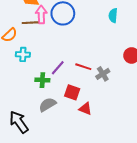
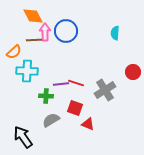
cyan cross: (23, 54) -> (27, 71), size x1.5
red line: (83, 67) -> (76, 83), moved
purple line: (58, 68) -> (61, 84), turned 42
gray cross: (103, 74) -> (105, 90), size x1.5

